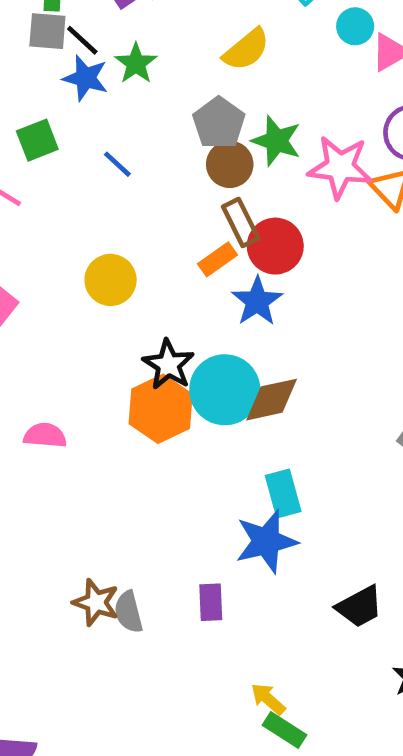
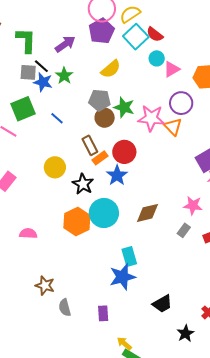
gray square: (47, 31) -> (28, 72), moved
gray pentagon: (219, 123) -> (100, 100), turned -30
green square: (37, 140) -> (23, 109), size x1.4
brown rectangle: (241, 222) -> (90, 145), moved
black star: (168, 365) -> (83, 184), moved
brown diamond: (272, 400) -> (147, 213), moved
brown star: (96, 602) -> (45, 285), moved
purple rectangle: (211, 602) -> (103, 313), moved

